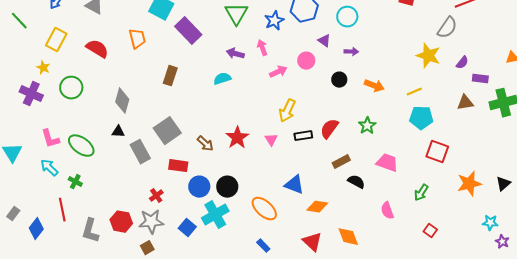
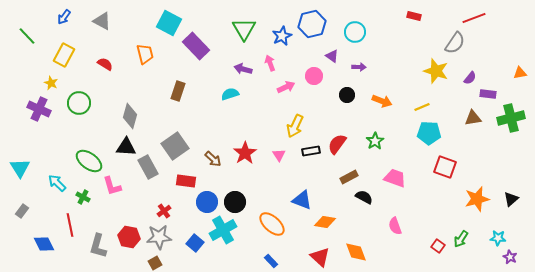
red semicircle: (97, 49) -> (105, 64), size x0.7
black triangle: (118, 132) -> (126, 147), size x1.5
pink L-shape: (50, 139) -> (112, 186), moved
green arrow: (421, 193) -> (461, 239), moved
gray rectangle: (13, 214) -> (22, 211), moved
blue diamond: (36, 229) -> (44, 244), turned -65

